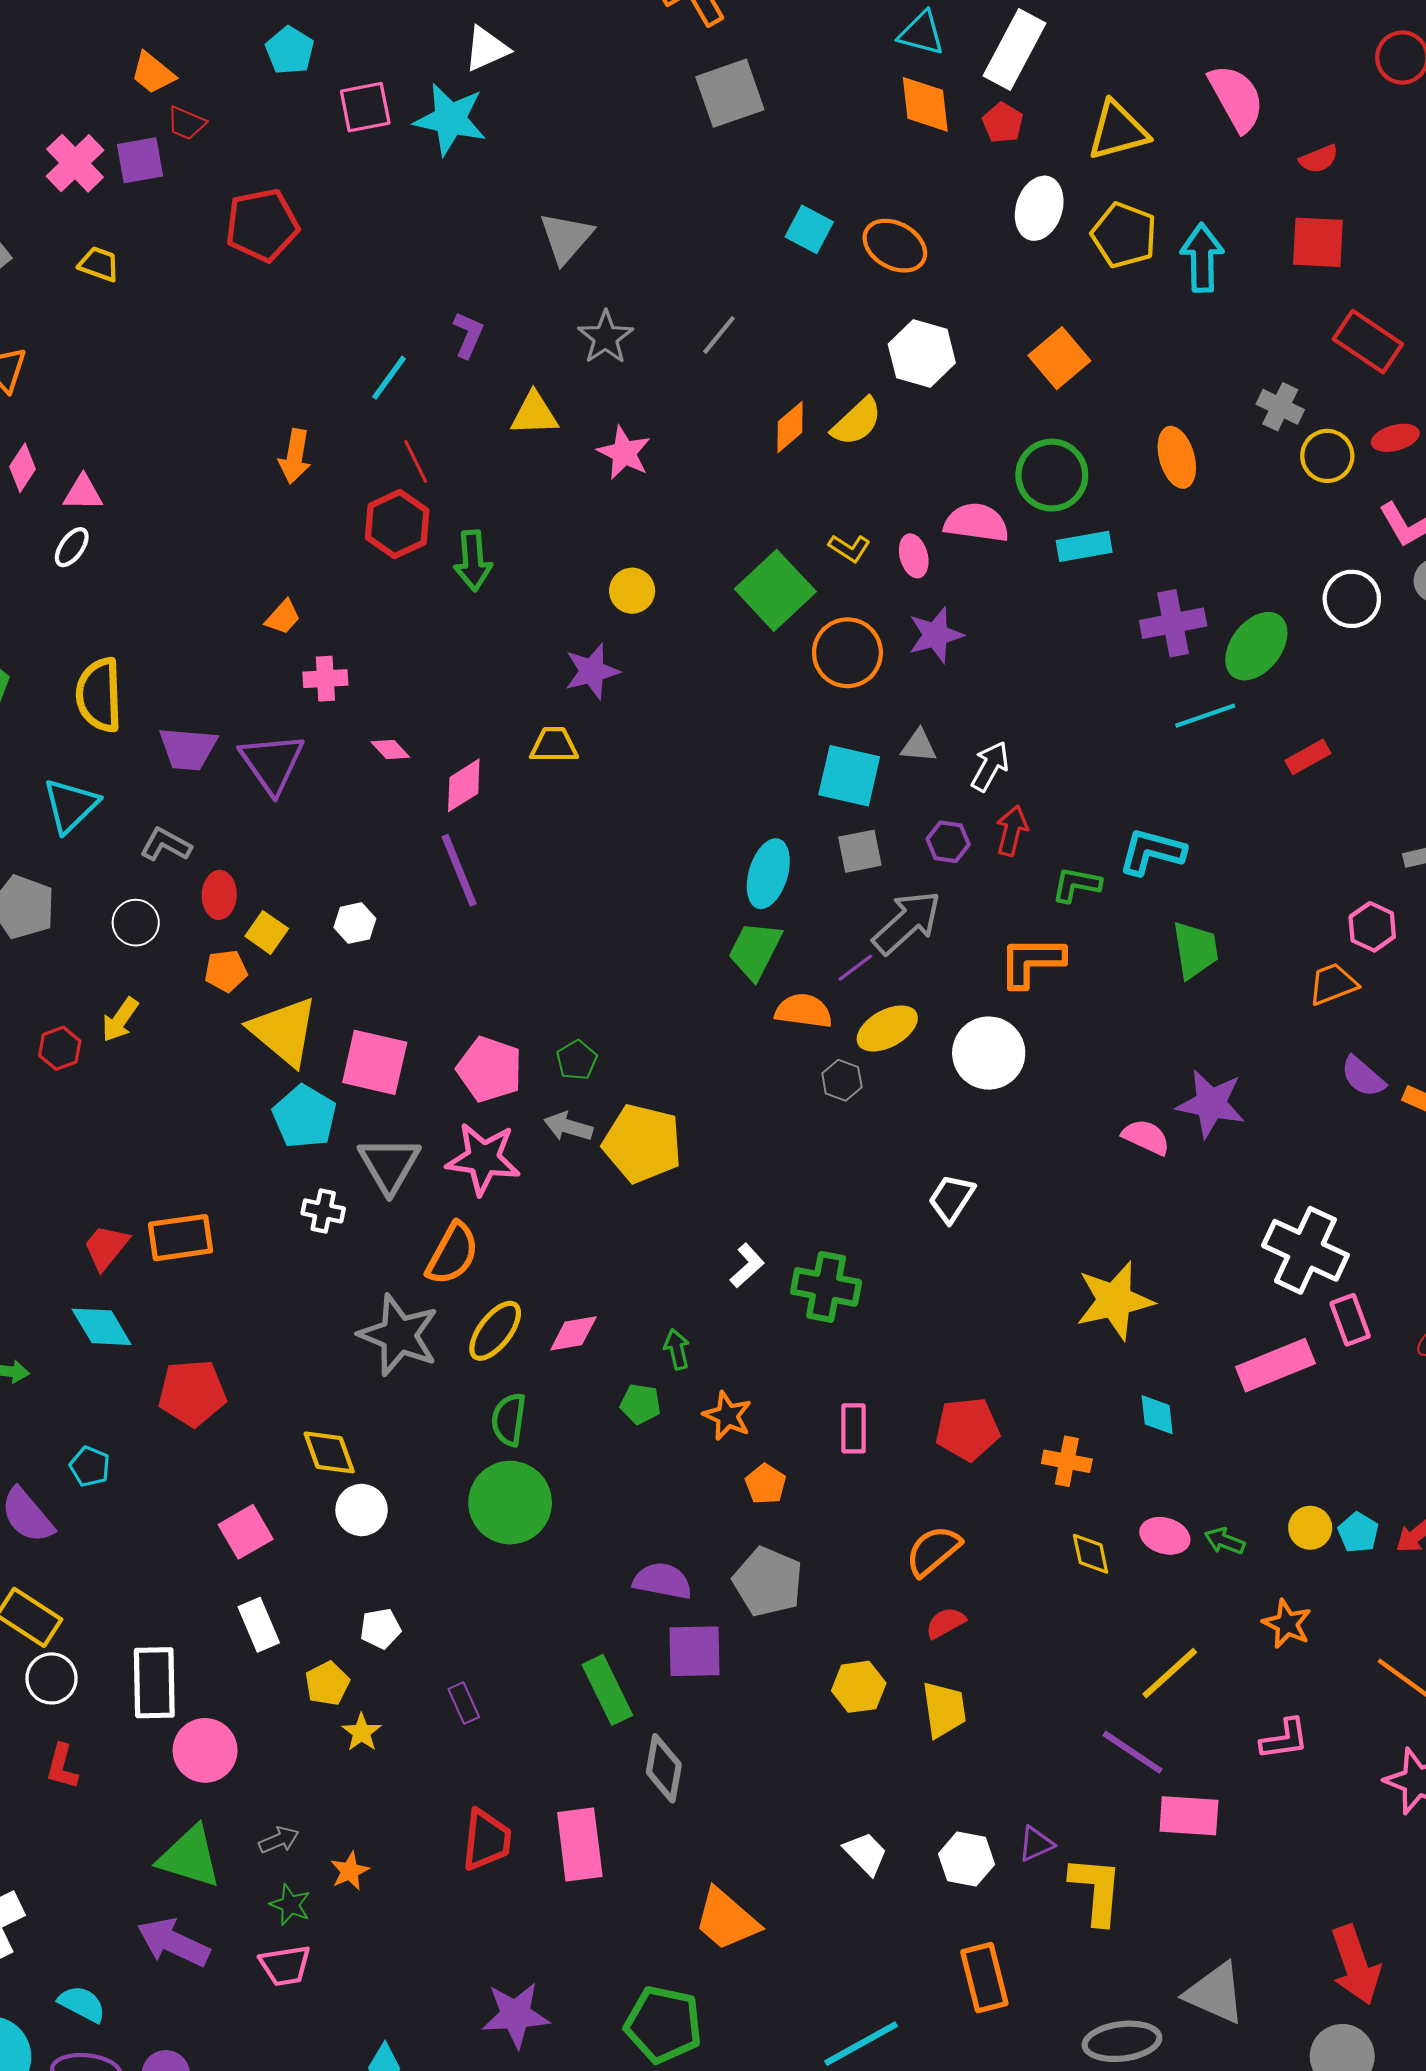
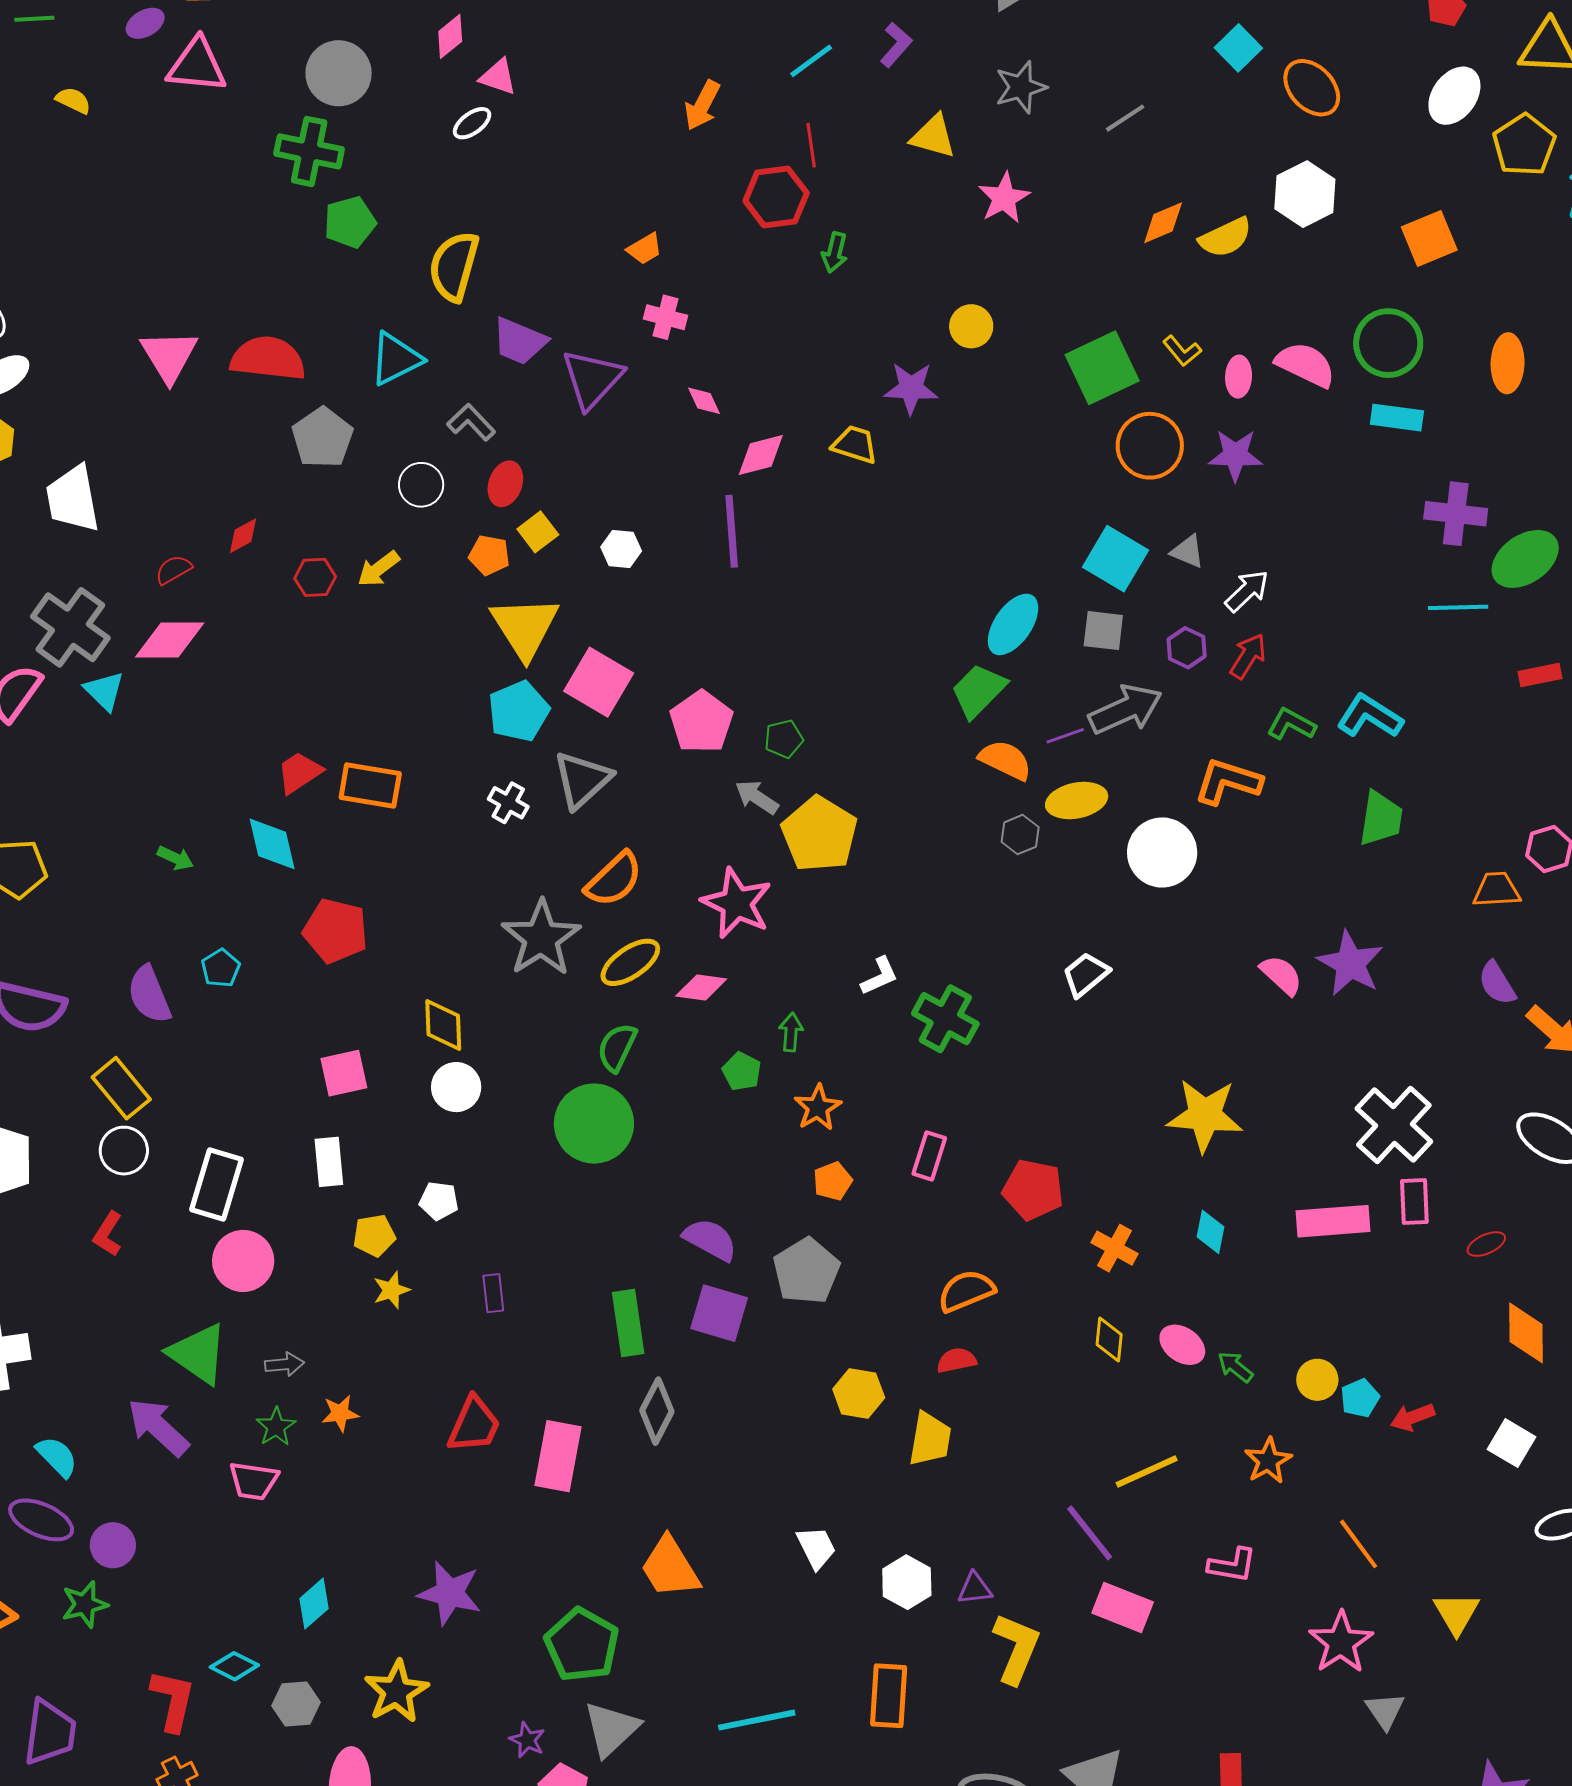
green arrow: (473, 561) -> (835, 252), size x0.7
pink star: (483, 1159) -> (737, 903), moved

